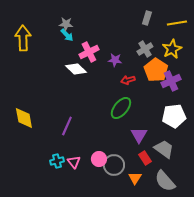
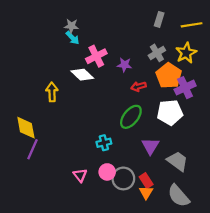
yellow arrow: (23, 38) -> (52, 92), moved, size x0.7
white pentagon: (174, 116) -> (170, 112), moved
purple line: (67, 126) -> (32, 149), moved
red rectangle: (145, 158) -> (146, 181), moved
cyan cross: (57, 161) -> (104, 143), moved

